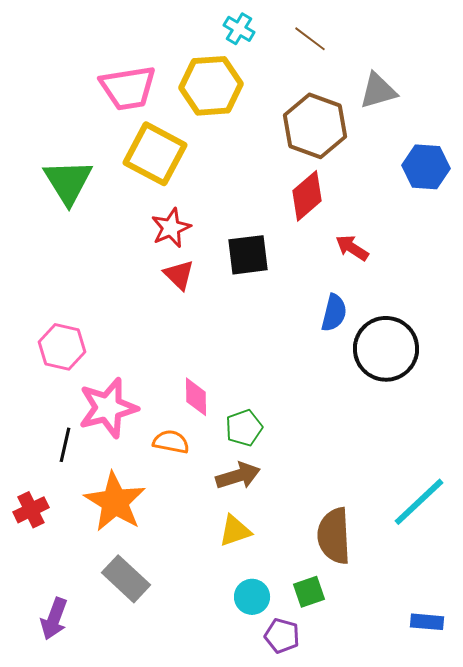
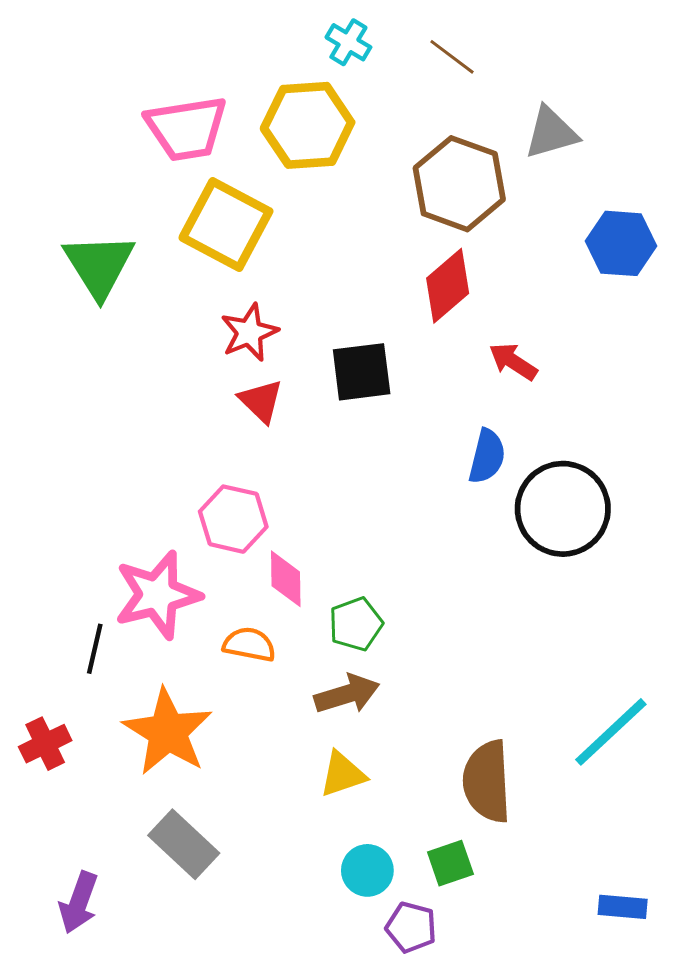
pink hexagon: (62, 347) -> (233, 519), moved

